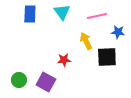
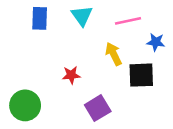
red star: (64, 60) -> (71, 75), moved
green circle: (19, 80) -> (25, 105), size x1.5
purple square: (46, 82) -> (98, 108), moved, turned 30

